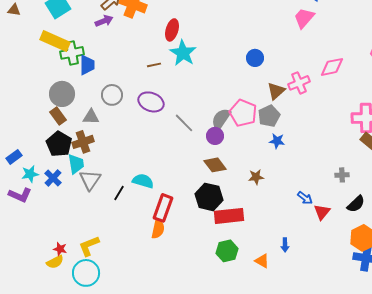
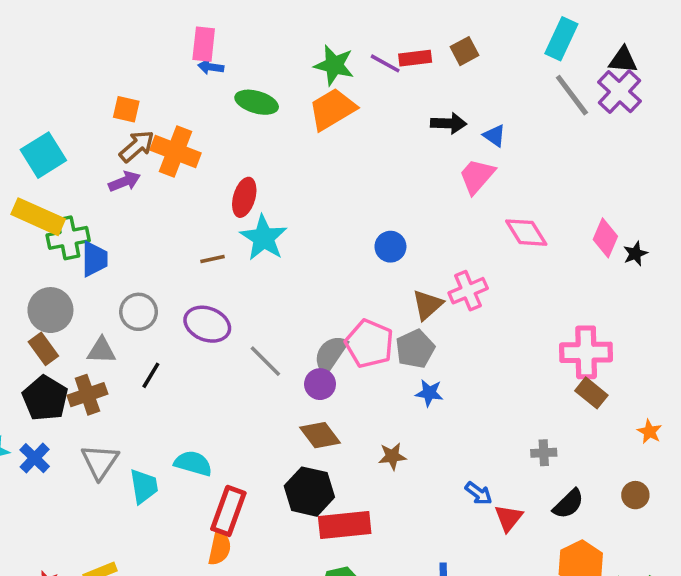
pink diamond: (332, 67) -> (526, 233), moved, turned 70
cyan trapezoid: (76, 164) -> (144, 486), moved
black line: (119, 193) -> (151, 375), moved

